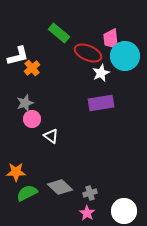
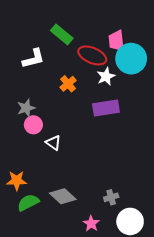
white L-shape: (18, 56) -> (33, 59), moved
orange cross: (32, 68) -> (68, 84), moved
gray cross: (90, 193) -> (111, 197), moved

